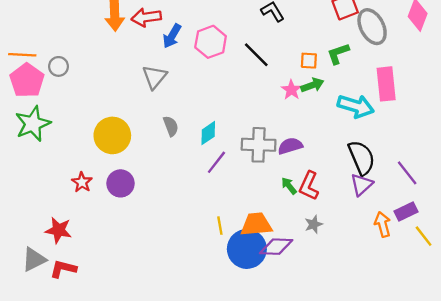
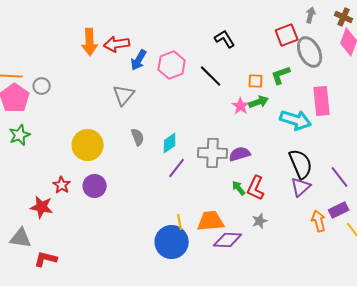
green star: (33, 124) -> (20, 135), size x0.7
red star: (59, 230) -> (42, 207), moved
blue circle: (247, 249) -> (172, 242), moved
gray triangle: (34, 259) -> (21, 238), moved, turned 35

